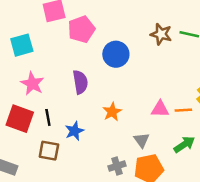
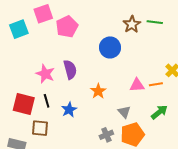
brown star: (161, 34) -> (132, 24), turned 30
cyan square: (22, 45) -> (19, 29), moved
blue circle: (116, 54) -> (110, 47), moved
pink star: (32, 84) -> (45, 74), moved
brown square: (49, 151) -> (40, 128), moved

